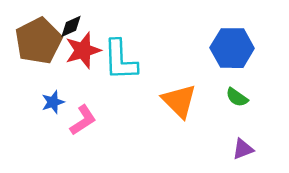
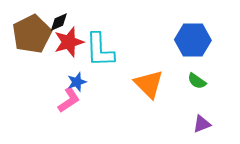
blue star: (53, 102) -> (77, 82), moved

